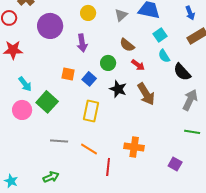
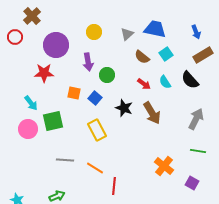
brown semicircle: (127, 45) -> (142, 57), moved
red star: (13, 50) -> (44, 73), moved
cyan semicircle: (164, 56) -> (165, 82), moved
green circle: (108, 63) -> (107, 75), moved
black semicircle: (182, 72) -> (190, 80), moved
green square: (47, 102) -> (53, 121), turned 35
yellow rectangle: (91, 111) -> (97, 130), turned -40
orange cross: (134, 147) -> (164, 166), moved, turned 30
purple square: (175, 164) -> (192, 183), moved

